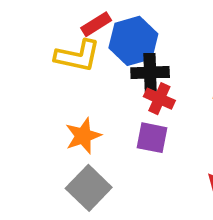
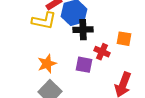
red cross: (159, 99) -> (102, 52), moved

